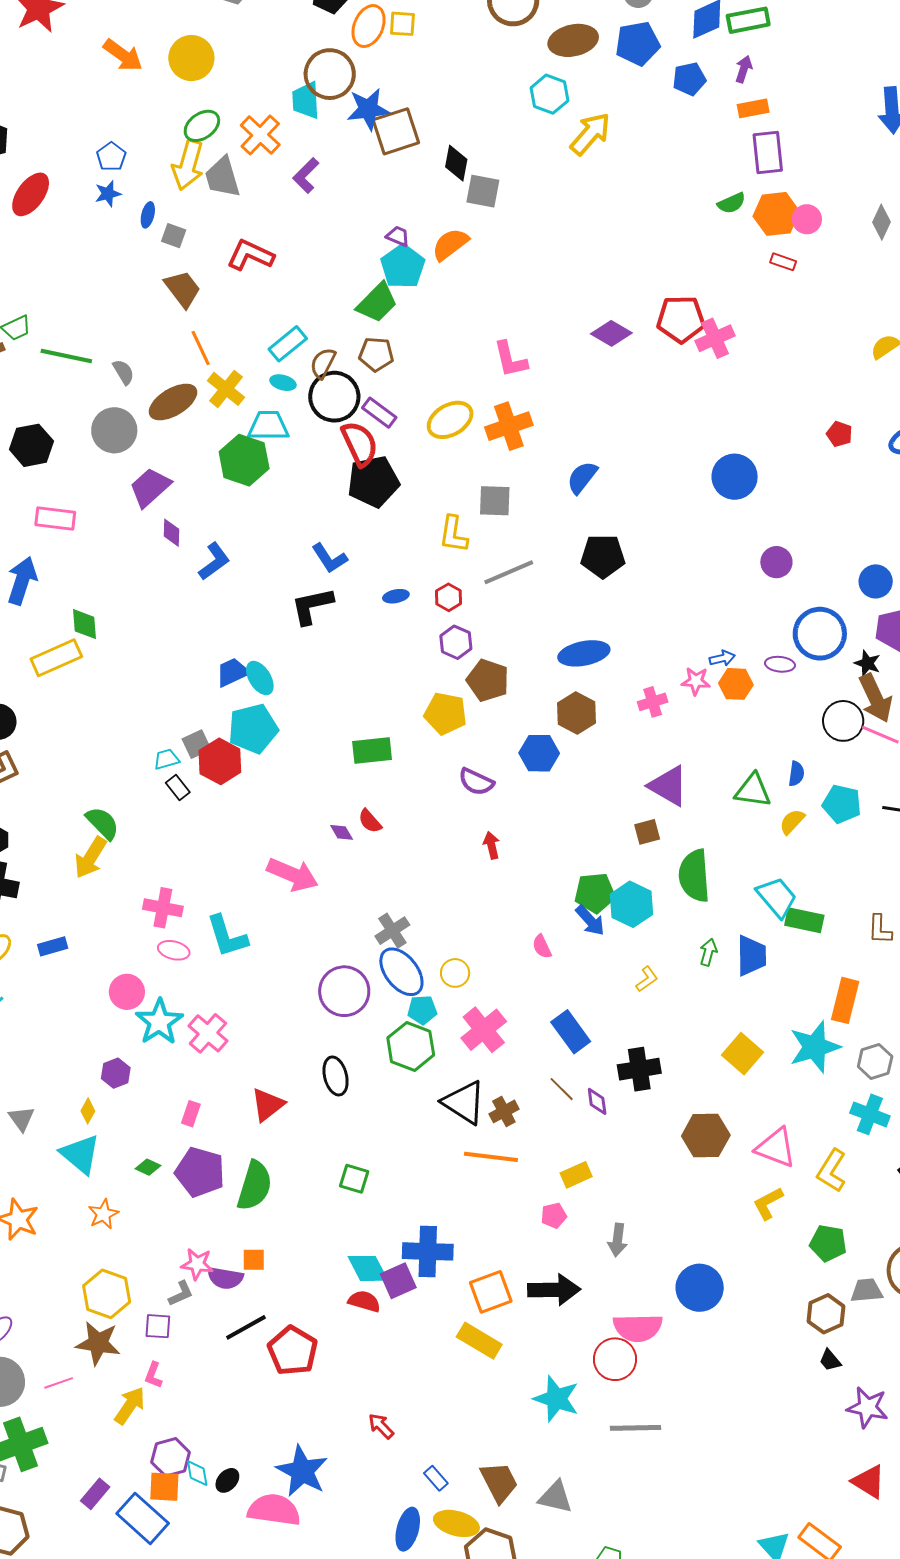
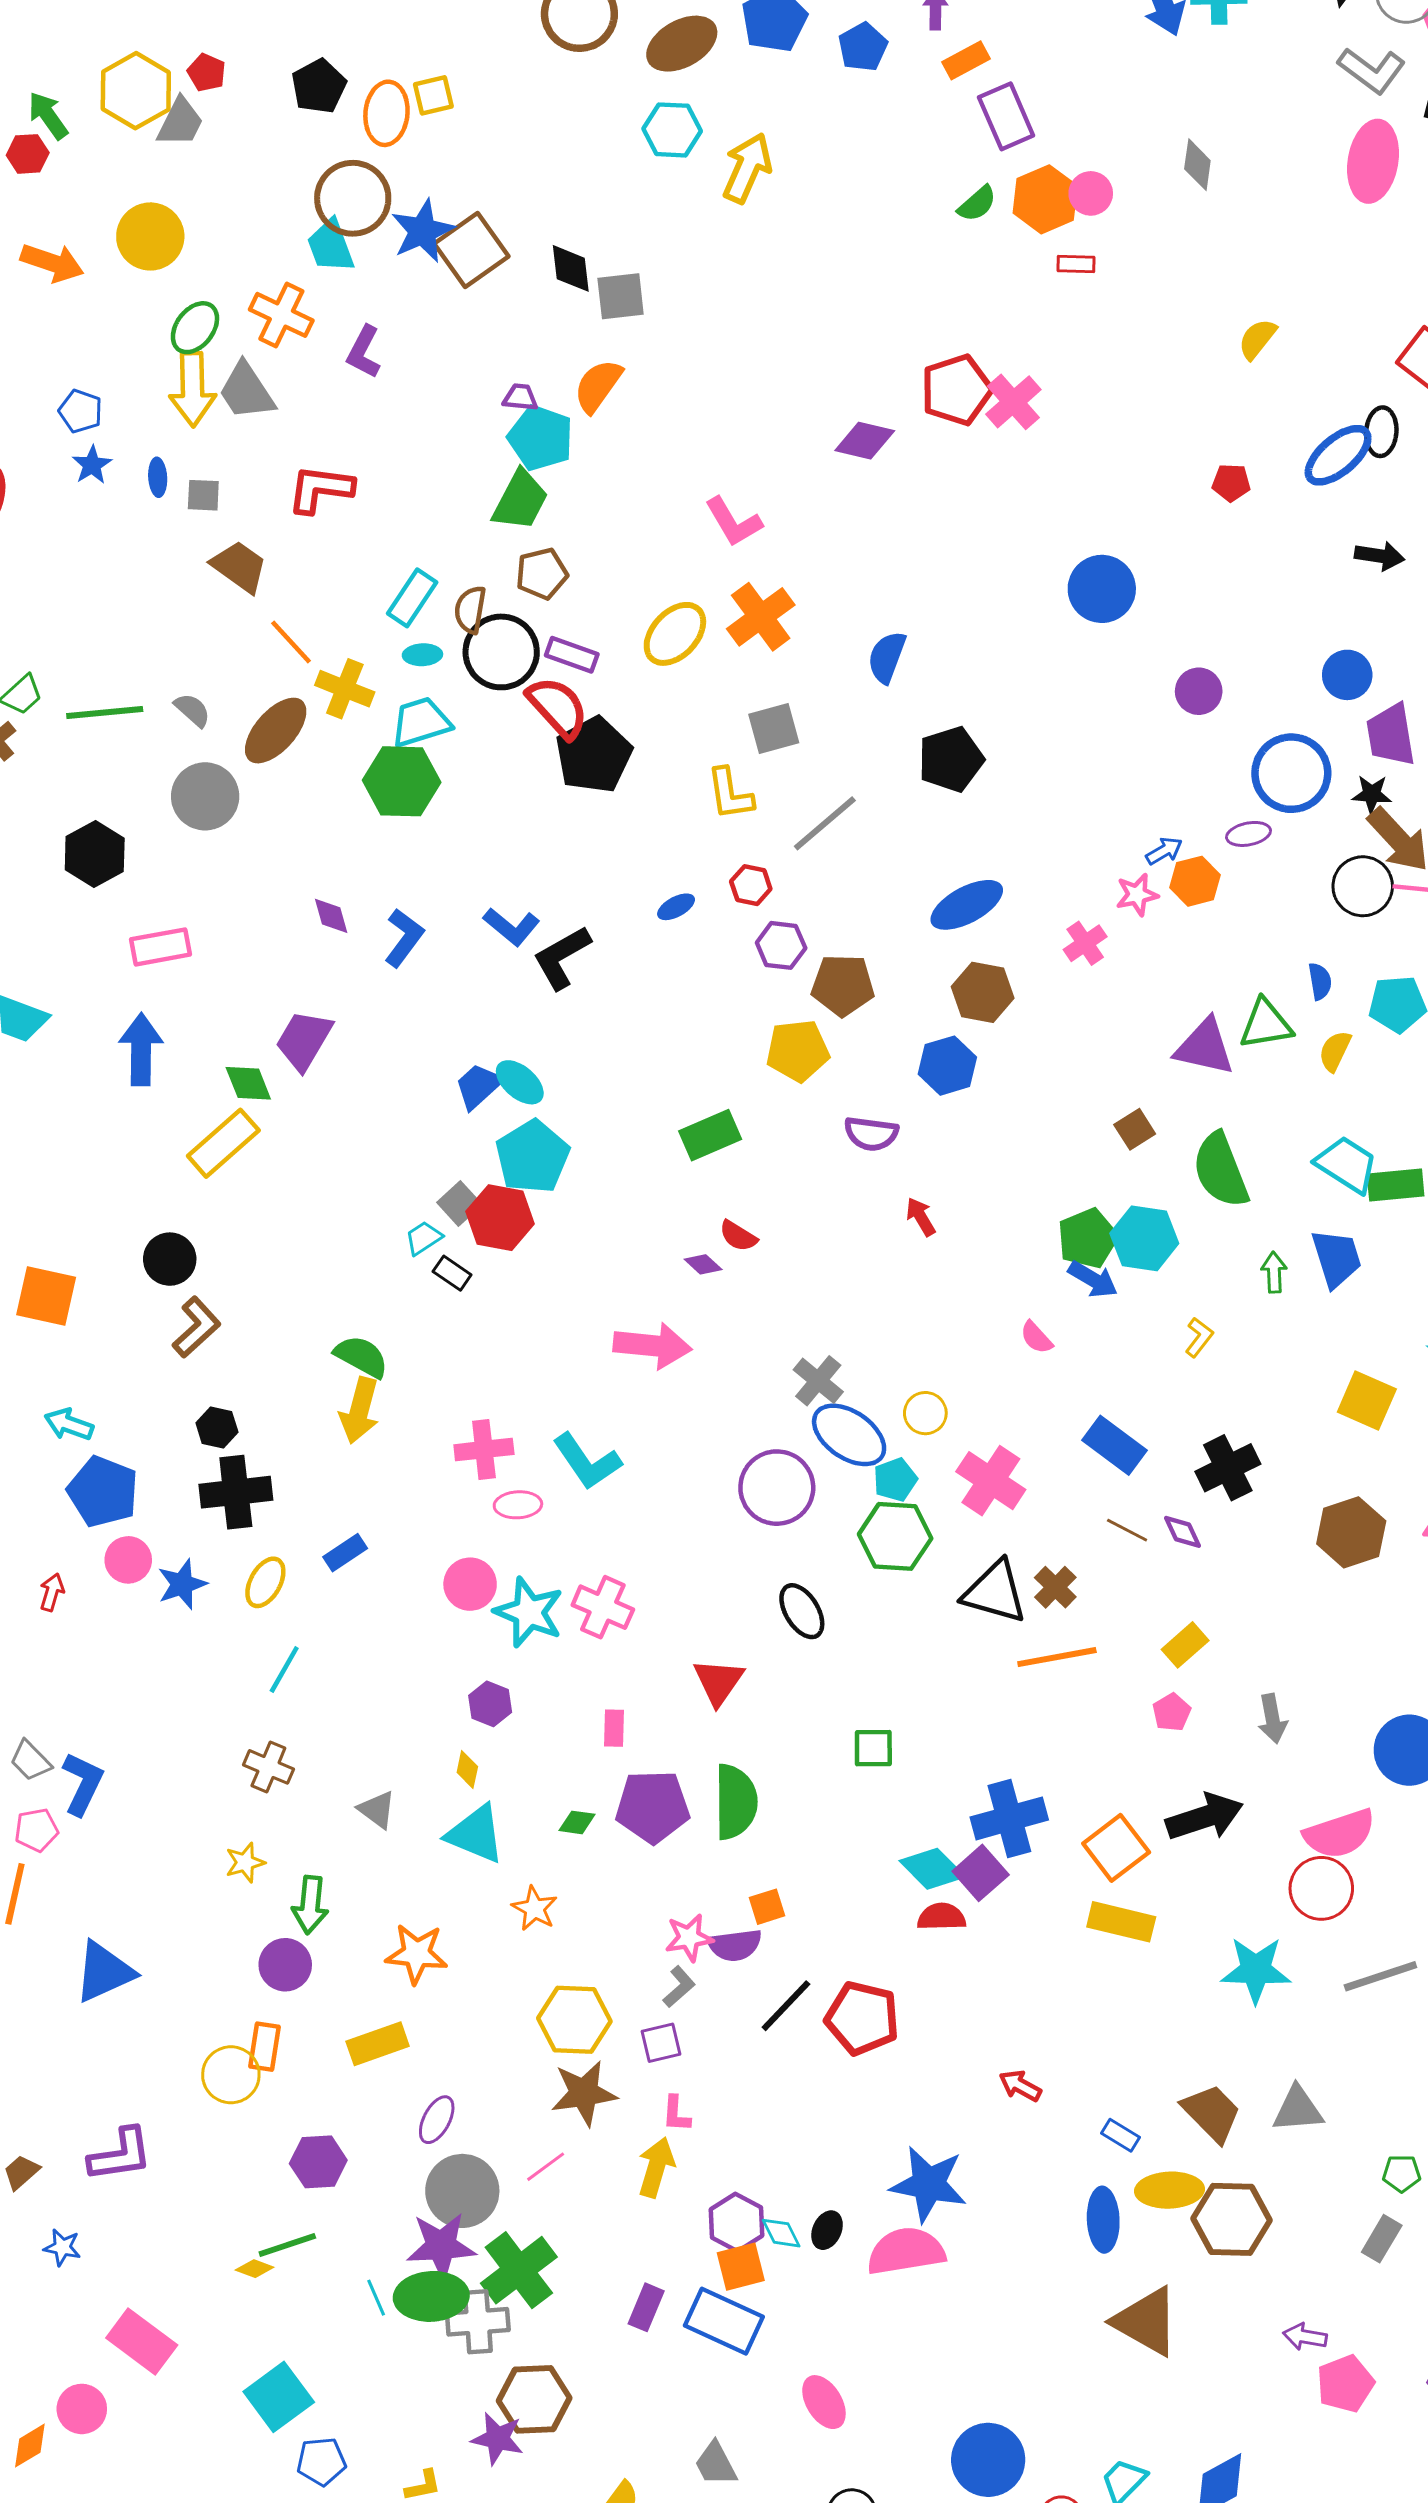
purple trapezoid: (150, 487) -> (304, 1040), moved
blue L-shape: (329, 558) -> (512, 927), moved
purple triangle: (668, 786) -> (1205, 1047), moved

